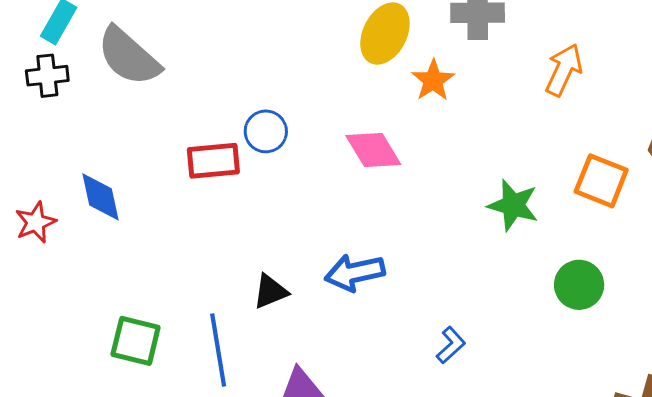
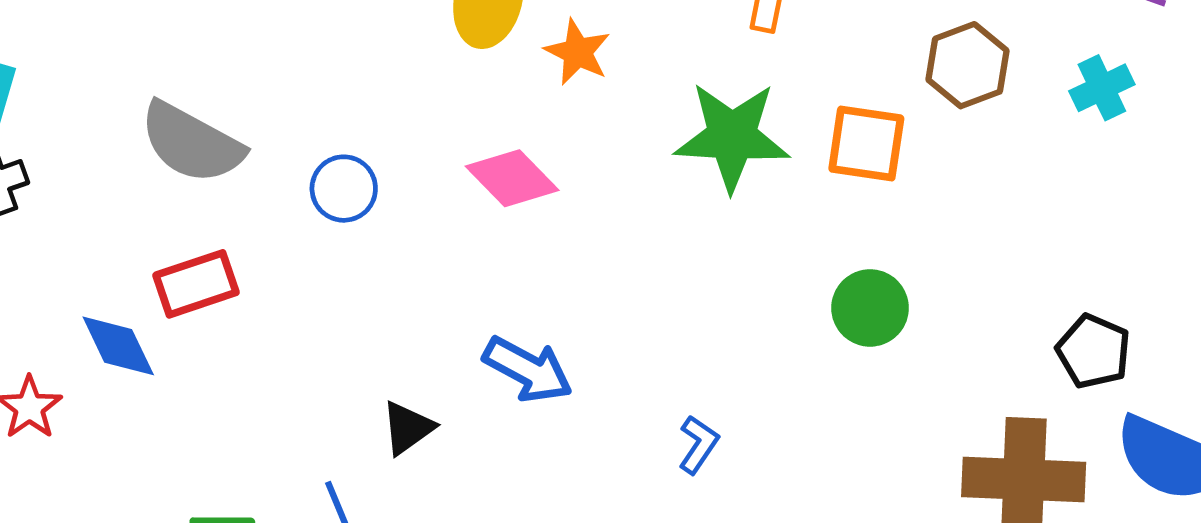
gray semicircle: (129, 56) -> (192, 143), moved
red rectangle: (213, 161) -> (196, 284), moved
green star: (513, 205) -> (732, 136), moved, size x1.4
blue arrow: (355, 273) -> (528, 369), turned -126

